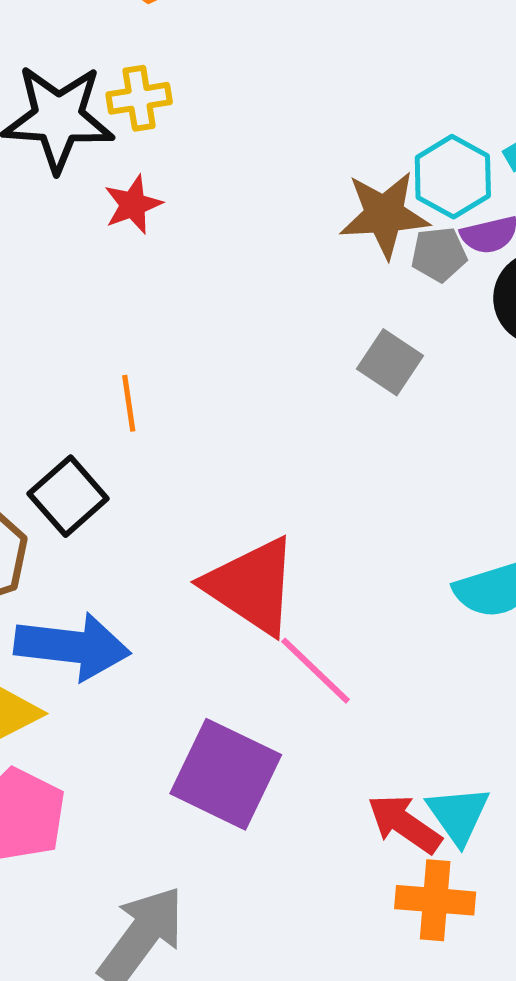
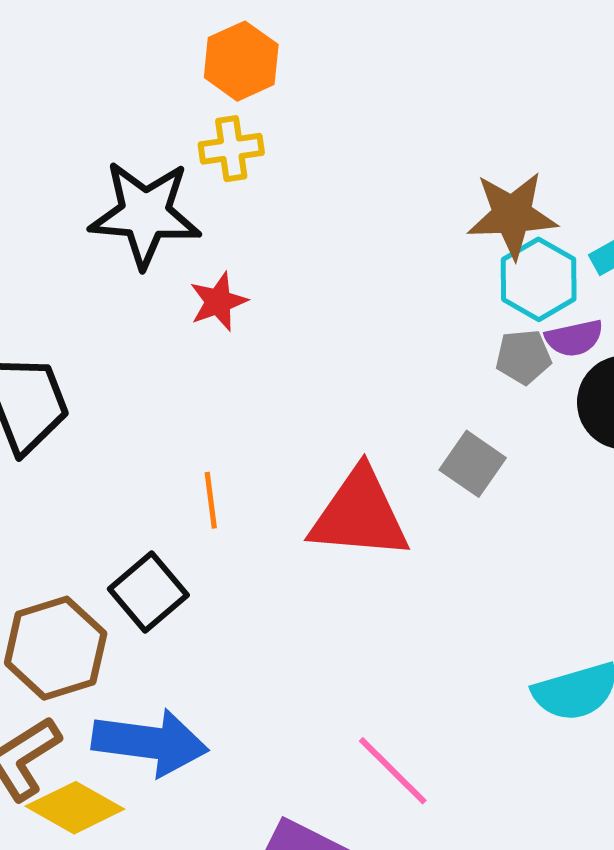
yellow cross: (139, 98) -> (231, 149), moved
brown star: (384, 215) -> (512, 215), moved
red triangle: (252, 586) -> (359, 514), moved, turned -30

